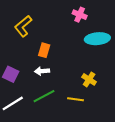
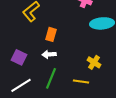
green line: (44, 96) -> (51, 78), turned -40

